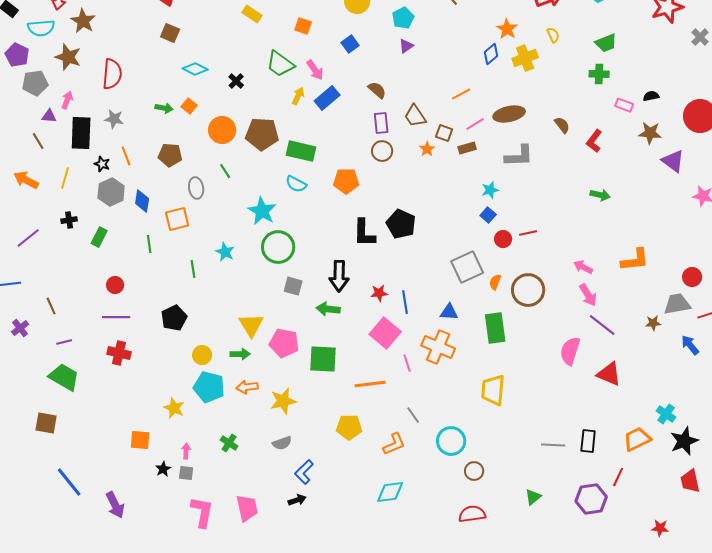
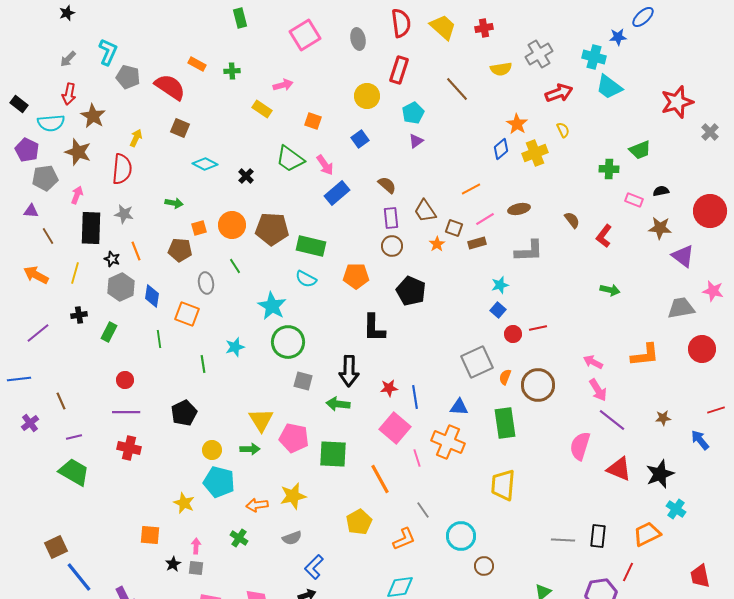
green trapezoid: (606, 43) -> (640, 150), moved
yellow arrow: (298, 96) -> (136, 138), moved
orange square: (189, 106) -> (199, 228), moved, turned 35
brown ellipse: (509, 114) -> (519, 209), size x0.7
purple triangle: (49, 116) -> (31, 211), moved
orange square: (177, 219) -> (187, 314), turned 35
black pentagon: (401, 224) -> (411, 291), moved
cyan star: (225, 252) -> (235, 347), turned 30
red circle: (692, 277) -> (702, 349), moved, size x1.4
gray trapezoid: (677, 304) -> (681, 308), moved
orange line: (370, 384) -> (380, 479), turned 68
orange arrow: (247, 387) -> (257, 505), moved
brown square: (46, 423) -> (56, 547), moved, turned -35
yellow pentagon: (349, 427) -> (359, 522), turned -30
black star: (684, 441) -> (660, 474), moved

